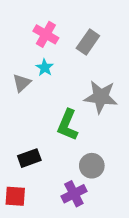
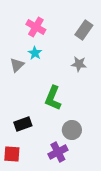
gray rectangle: (88, 42) -> (84, 30), moved
gray star: (101, 97) -> (79, 64), moved, size x0.6

